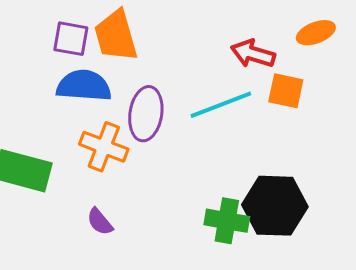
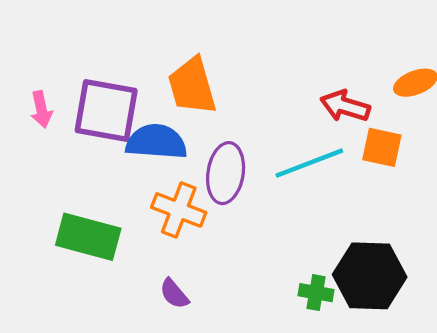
purple square: (71, 39) -> (106, 111), moved, size x1.6
green cross: (227, 221) -> (316, 293), size x0.7

